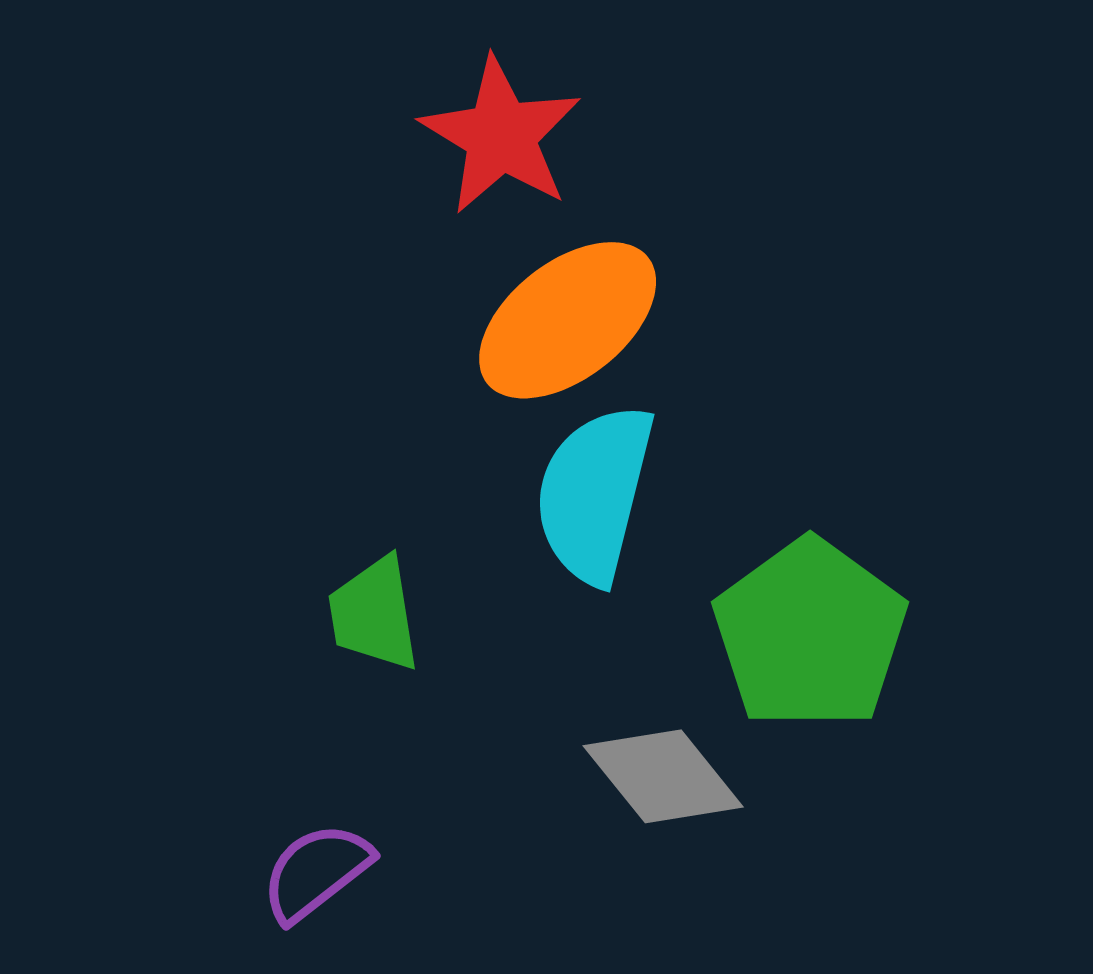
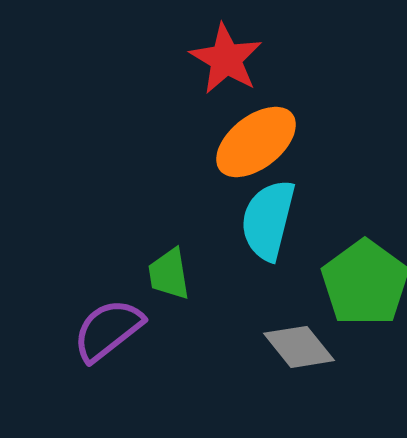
purple semicircle: (316, 872) -> (108, 330), moved, size x1.4

